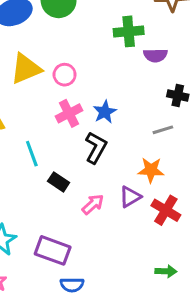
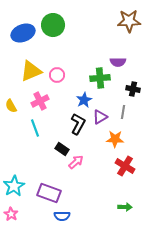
green cross: (129, 31) -> (100, 78), moved
pink cross: (69, 113) -> (40, 101), moved
gray line: (163, 130) -> (123, 112), turned -64
black rectangle: (59, 182) -> (62, 149), moved
purple triangle: (130, 197) -> (100, 117), moved

